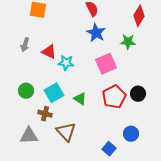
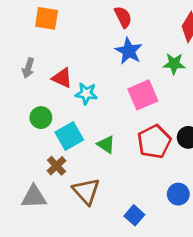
green circle: (26, 91) -> (41, 118), moved
brown cross: (45, 114) -> (56, 166), turned 32
blue square: (109, 149) -> (134, 215), moved

